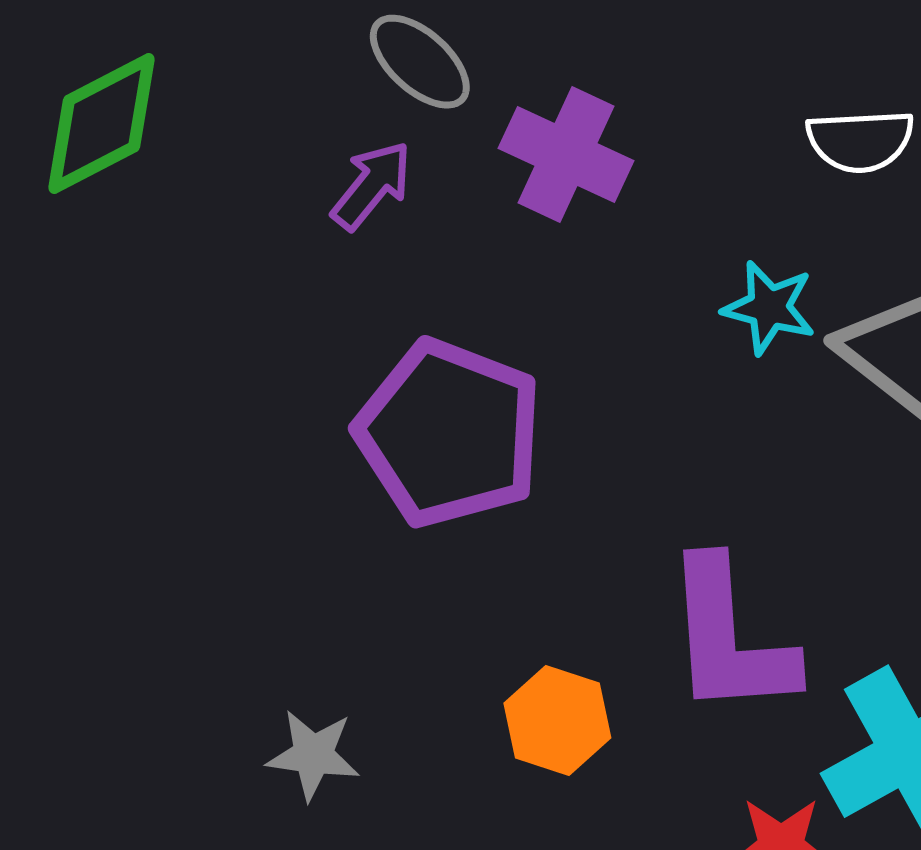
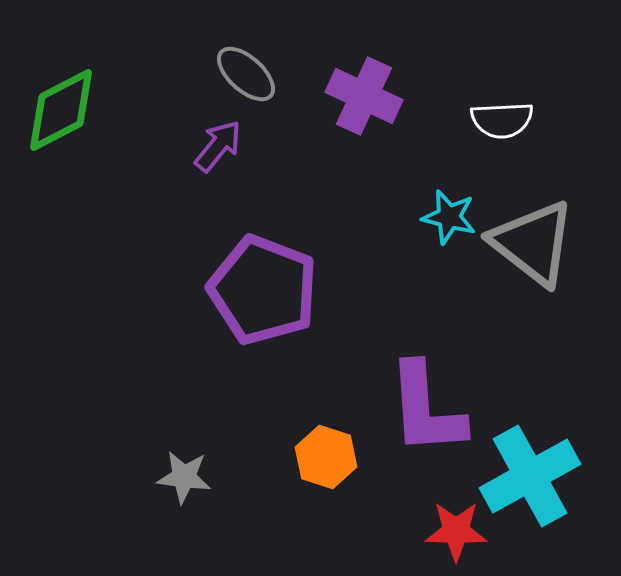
purple cross: (566, 154) -> (364, 96), moved

